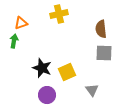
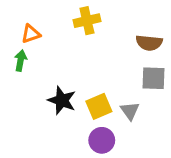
brown semicircle: (101, 29) -> (149, 43), turned -78
gray triangle: (92, 90) -> (130, 111), moved
purple circle: (47, 95) -> (102, 140), moved

